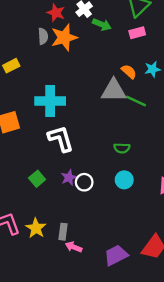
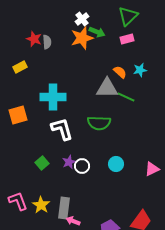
red star: (56, 13) -> (34, 39), moved
orange star: (64, 37) -> (82, 38), moved
green semicircle: (122, 148) -> (99, 123), moved, size x1.6
gray rectangle: (63, 232) -> (64, 208), size x1.5

